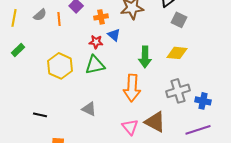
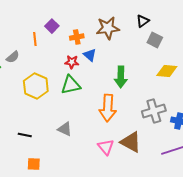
gray semicircle: (40, 15) -> (13, 57), moved
yellow diamond: (177, 53) -> (167, 71), moved
black line: (40, 115) -> (25, 135), moved

